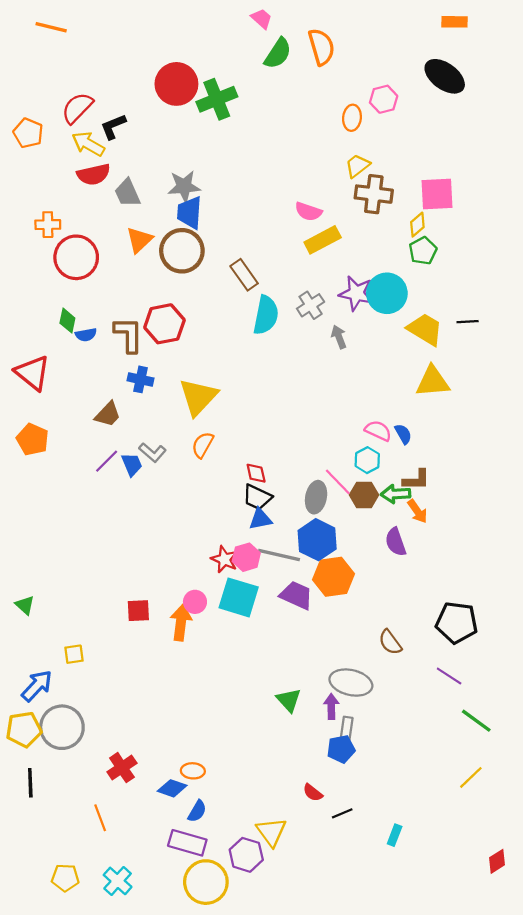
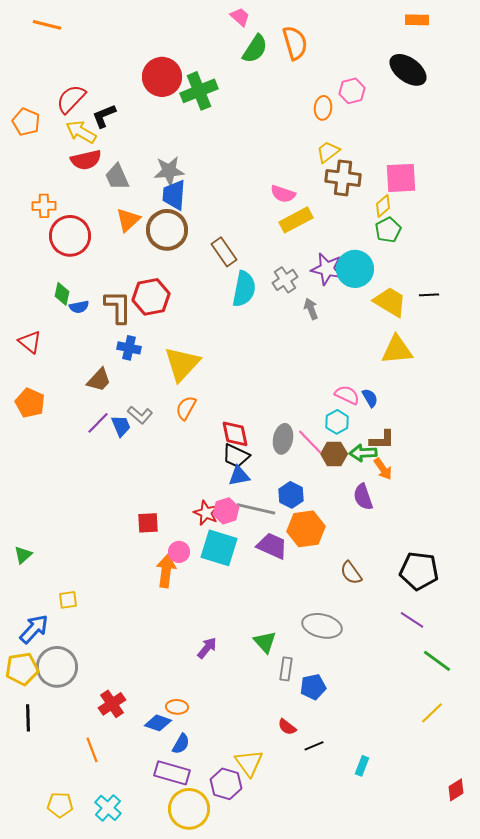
red triangle: (33, 373) -> (30, 342), size x0.7
red diamond: (256, 473) -> (235, 434), size x1.4
gray ellipse: (316, 497) -> (283, 439), moved
blue hexagon: (317, 540) -> (291, 495), size x0.7
green triangle: (25, 605) -> (23, 555), turned 36
red square: (138, 611) -> (148, 523), moved
brown semicircle: (390, 642) -> (351, 573), moved
purple arrow: (331, 707) -> (207, 648), moved, turned 40
gray rectangle: (347, 729) -> (286, 669), moved

